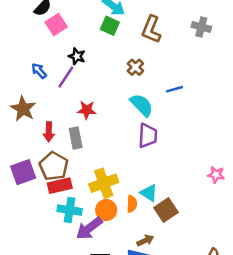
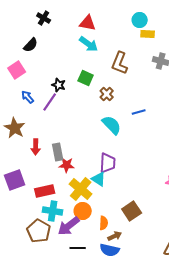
pink square: (56, 25) -> (17, 70), moved
green square: (110, 26) -> (86, 78), moved
red star: (87, 110) -> (67, 165), moved
purple trapezoid: (148, 136) -> (108, 163), moved
brown pentagon: (54, 166) -> (39, 231), moved
yellow cross: (104, 183) -> (81, 189), turned -30
cyan triangle: (149, 193) -> (99, 179), moved
orange semicircle: (132, 204) -> (104, 223), moved

